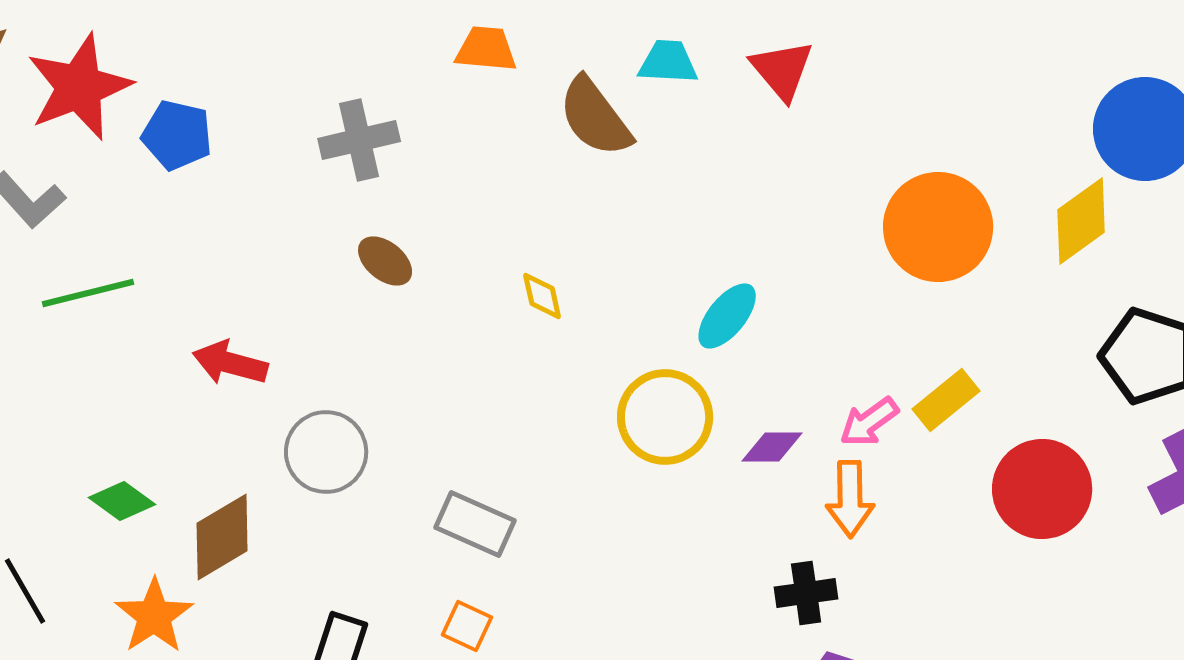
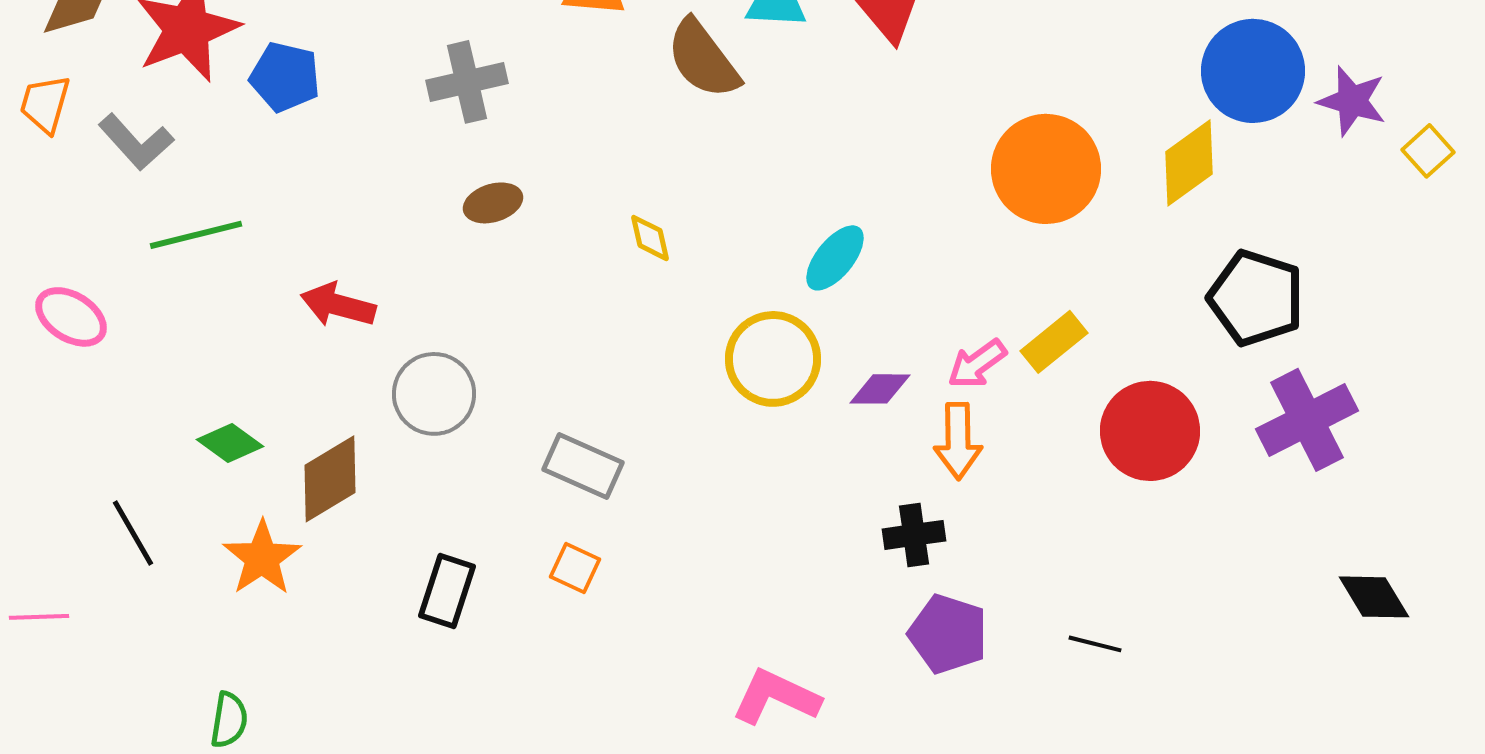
brown ellipse: (385, 261) -> (493, 203), turned -56

